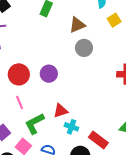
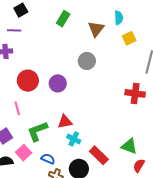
brown triangle: (77, 25) -> (96, 29), moved, turned -36
gray circle: (84, 48) -> (87, 61), moved
pink line: (20, 102) -> (17, 108), moved

